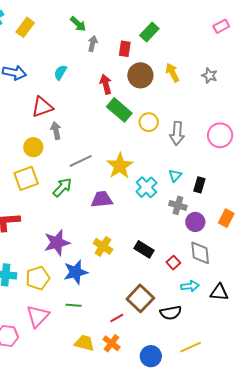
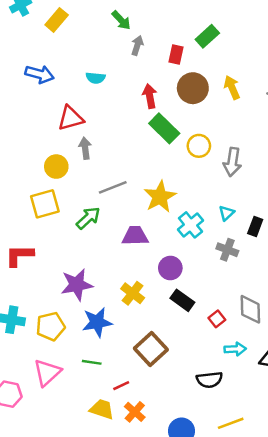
cyan semicircle: (60, 72) -> (96, 78), turned -119
purple circle: (195, 222) -> (170, 268), moved
brown square: (140, 298) -> (151, 349), moved
red line: (117, 318) -> (121, 386), moved

